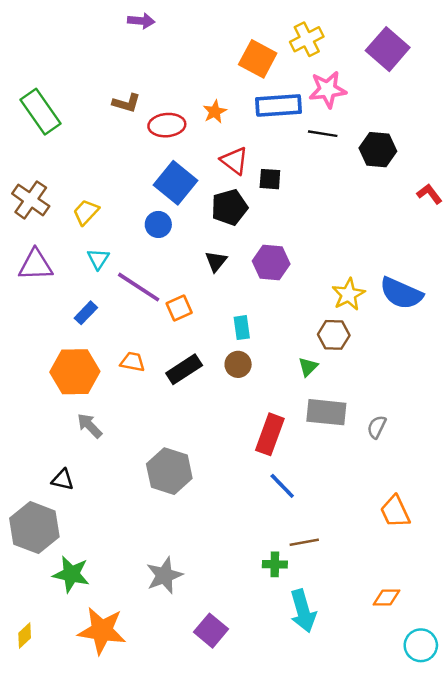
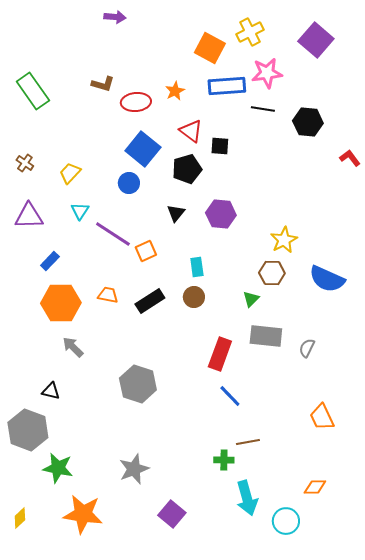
brown cross: (31, 200) -> (25, 163), size x0.6
blue semicircle: (401, 293) -> (327, 279), moved
blue rectangle: (86, 313) -> (50, 261), moved
cyan circle: (421, 645) -> (286, 521), moved

